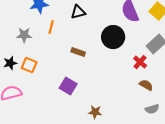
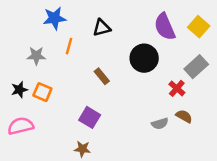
brown rectangle: (78, 52) -> (102, 76), turned 32
gray semicircle: (152, 109) -> (160, 124), moved
brown star: (95, 112) -> (82, 149), moved

